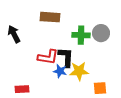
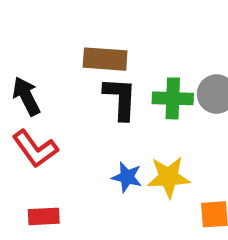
red L-shape: (48, 57) -> (35, 149), moved, turned 45
black L-shape: (66, 57) -> (120, 98), moved

